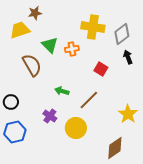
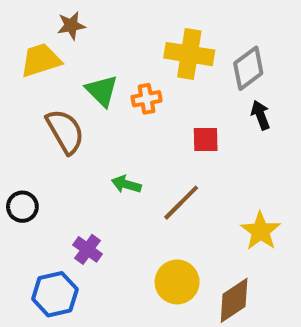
red square: (101, 69) -> (206, 140), turned -32
purple cross: (50, 116) -> (88, 249), moved
yellow circle: (76, 128) -> (177, 282), moved
blue hexagon: (15, 132) -> (55, 294), moved

